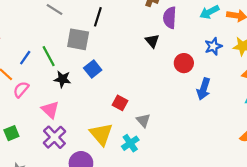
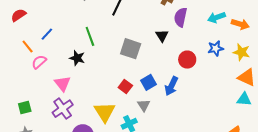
gray square: (78, 39) -> (131, 49), moved
green line: (49, 56) -> (90, 36), moved
blue square: (93, 69) -> (148, 82), moved
blue arrow: (204, 89) -> (171, 86), moved
green square: (11, 133) -> (25, 107), moved

